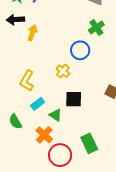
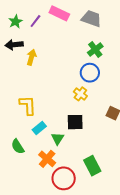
blue circle: (80, 50) -> (90, 73), moved
yellow cross: (63, 71) -> (80, 94), moved
yellow L-shape: (27, 81) -> (28, 105), turned 150
green triangle: (55, 115) -> (58, 139), turned 32

